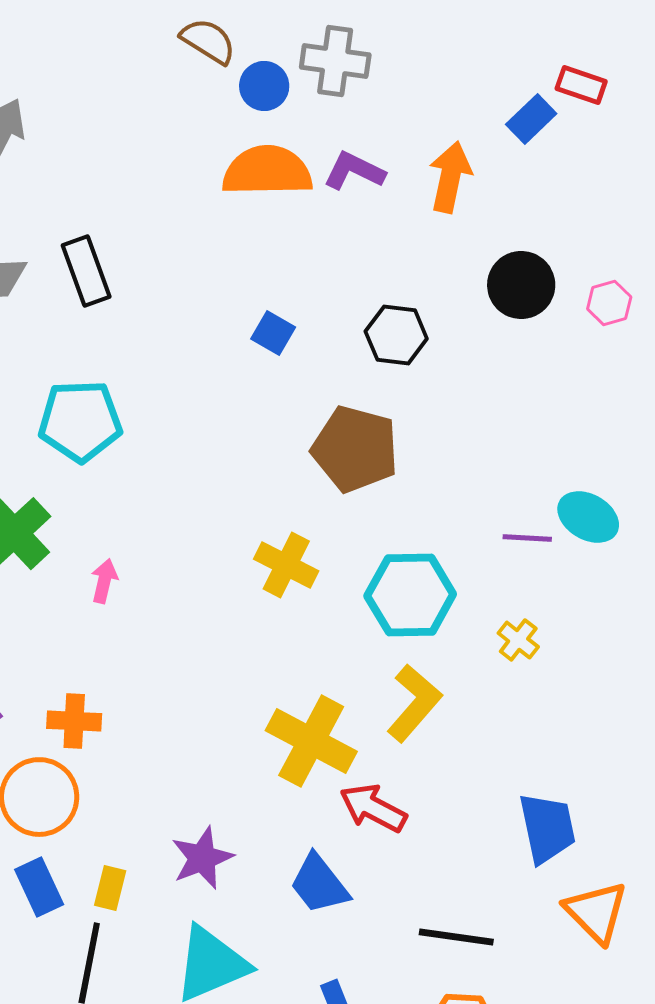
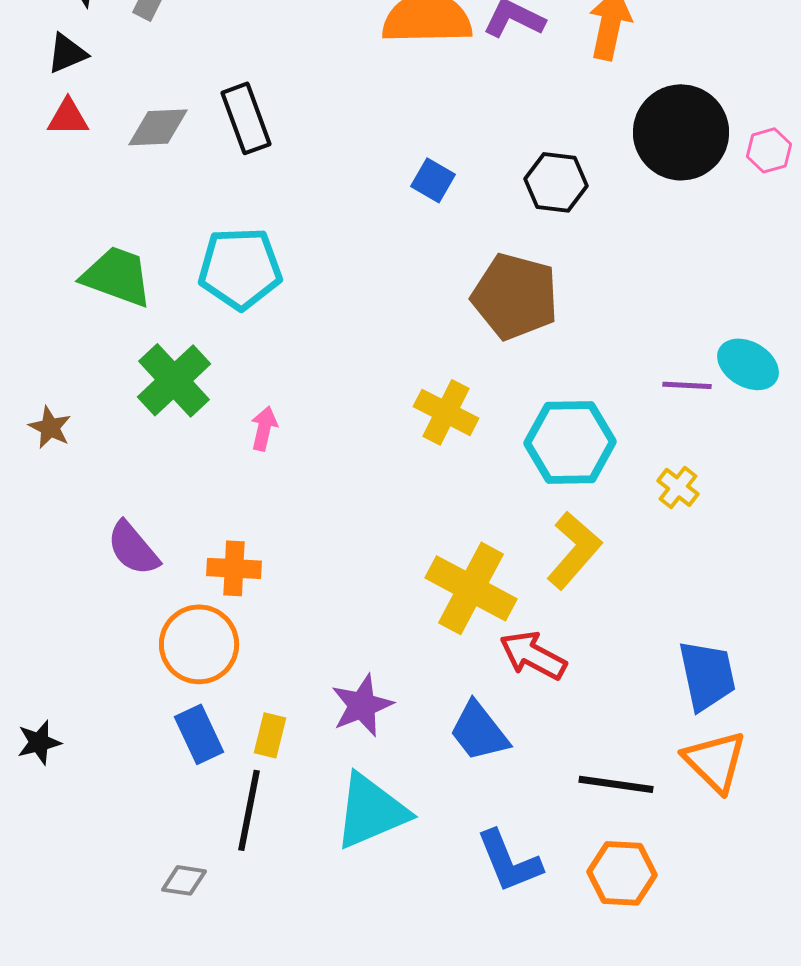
black circle: (521, 285) -> (681, 132), size x1.4
orange triangle: (596, 912) -> (715, 761), moved

